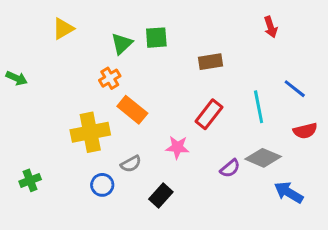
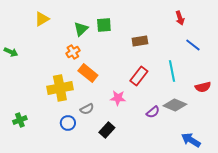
blue line: (295, 89) -> (193, 45), moved
blue arrow: (289, 192) -> (191, 140), moved

